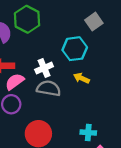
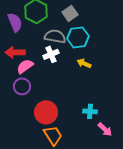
gray square: (94, 22) -> (70, 13), moved
gray semicircle: (49, 88) -> (55, 36), moved

